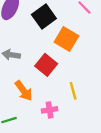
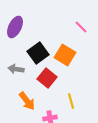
black square: (44, 17) -> (38, 53), moved

